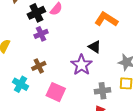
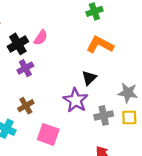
black triangle: (95, 47) -> (89, 78), turned 48
gray cross: (103, 91) -> (104, 115), moved

